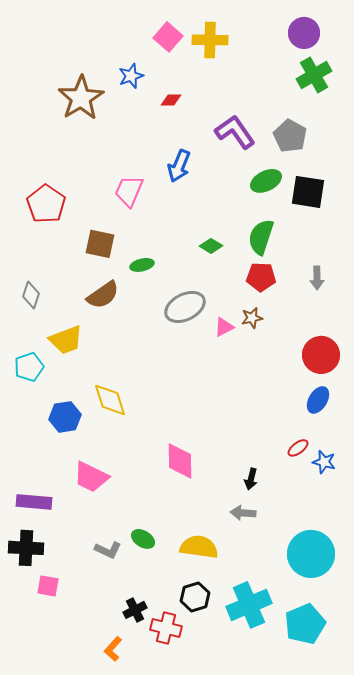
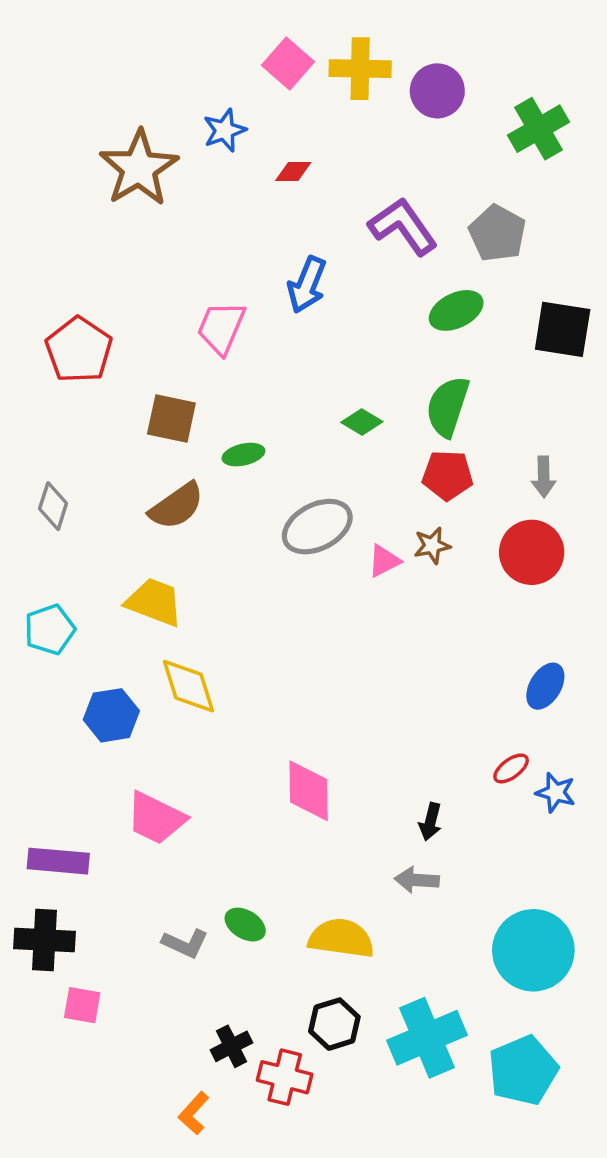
purple circle: (304, 33) -> (437, 91), moved
black square: (308, 192) -> (563, 329), moved
yellow trapezoid: (66, 340) -> (154, 602), moved, turned -138
red circle: (321, 355) -> (532, 552), moved

